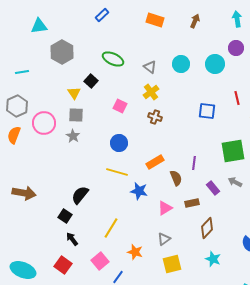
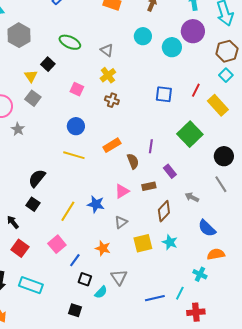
purple circle: (236, 48) -> (193, 31), size x1.5
cyan circle: (181, 64) -> (143, 36), moved
red line: (237, 98) -> (196, 90), moved, turned 40
gray square: (76, 115) -> (33, 98), turned 35
gray star: (73, 136) -> (18, 129), moved
green square: (233, 151) -> (190, 134), turned -35
gray arrow: (235, 182) -> (192, 197), moved
blue star: (139, 191) -> (96, 204), moved
black square: (65, 216) -> (33, 204), moved
black arrow: (72, 239) -> (13, 222), moved
orange star: (135, 252) -> (103, 248), moved
yellow square: (172, 264) -> (143, 243), moved

